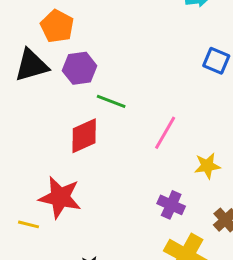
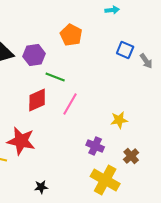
orange pentagon: (57, 26) -> (71, 35), moved
pink line: (165, 133) -> (70, 104), moved

